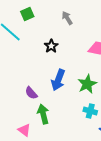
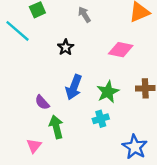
cyan cross: (90, 111) -> (101, 119), moved, turned -32
pink triangle: (24, 130) -> (34, 146), turned 32

